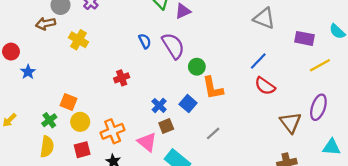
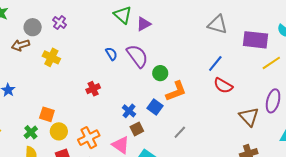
purple rectangle: (305, 38) -> (255, 40), size x1.4
orange L-shape: (213, 88) -> (176, 91), turned -95

